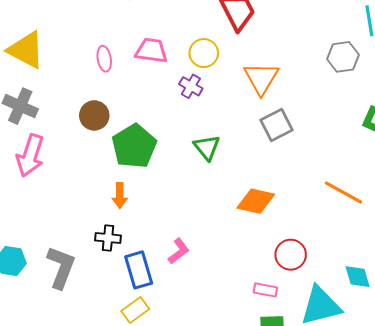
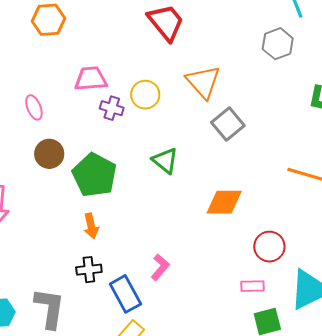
yellow circle: (204, 53) -> (145, 95), moved
pink ellipse: (104, 59) -> (34, 107), moved
purple cross: (191, 86) -> (112, 108), moved

